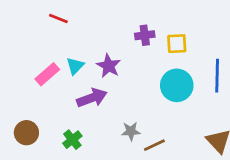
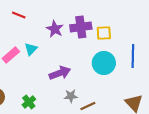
purple cross: (145, 35) -> (81, 27), size x1.5
purple star: (109, 66) -> (55, 29), moved
purple arrow: (92, 98) -> (60, 73), moved

